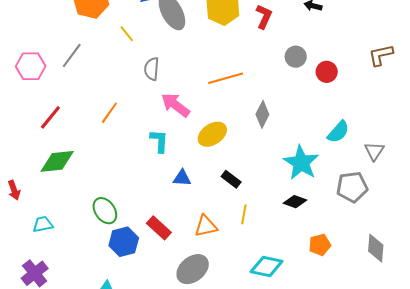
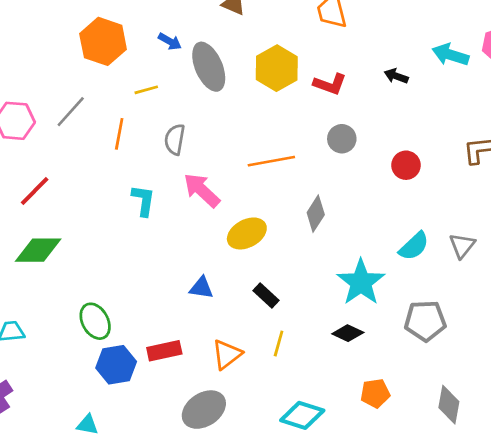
red L-shape: (264, 16) -> (330, 84), turned 80
yellow line: (127, 34) -> (146, 90), turned -72
gray circle: (296, 57) -> (342, 139), moved
orange line: (109, 113) -> (119, 134), moved, turned -30
cyan L-shape: (159, 141) -> (143, 200), moved
gray triangle: (374, 151) -> (462, 246), moved
orange triangle: (206, 226) -> (227, 354), turned -30
red rectangle: (159, 228) -> (164, 351), turned -60

